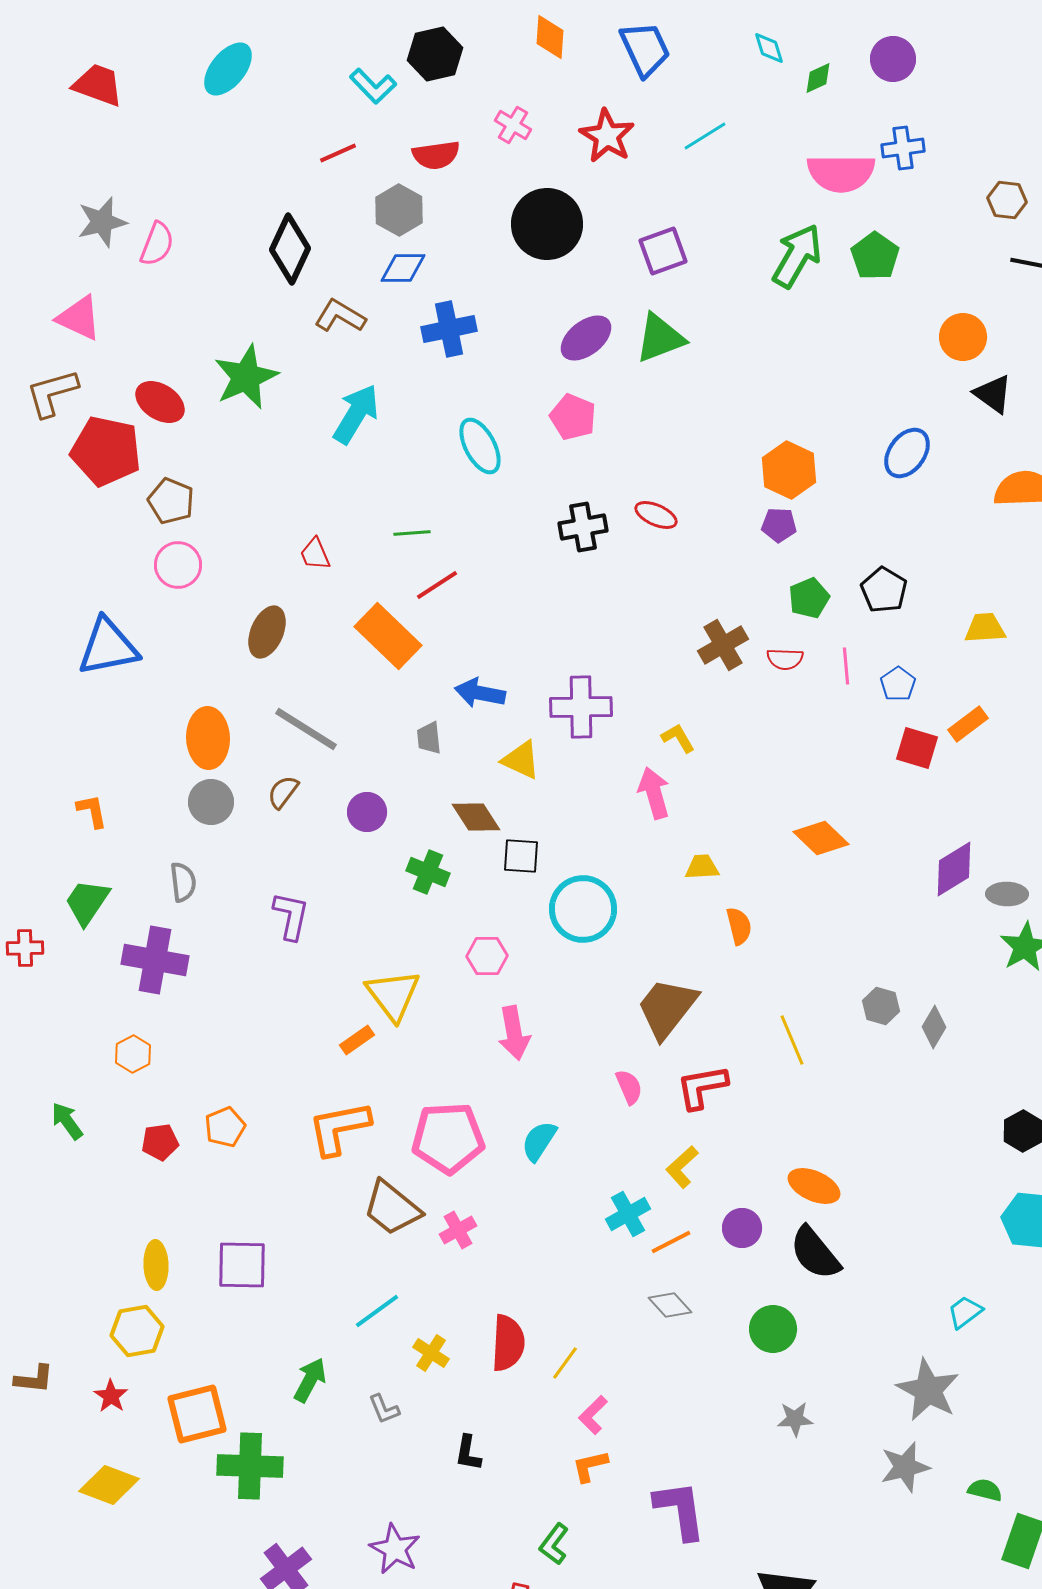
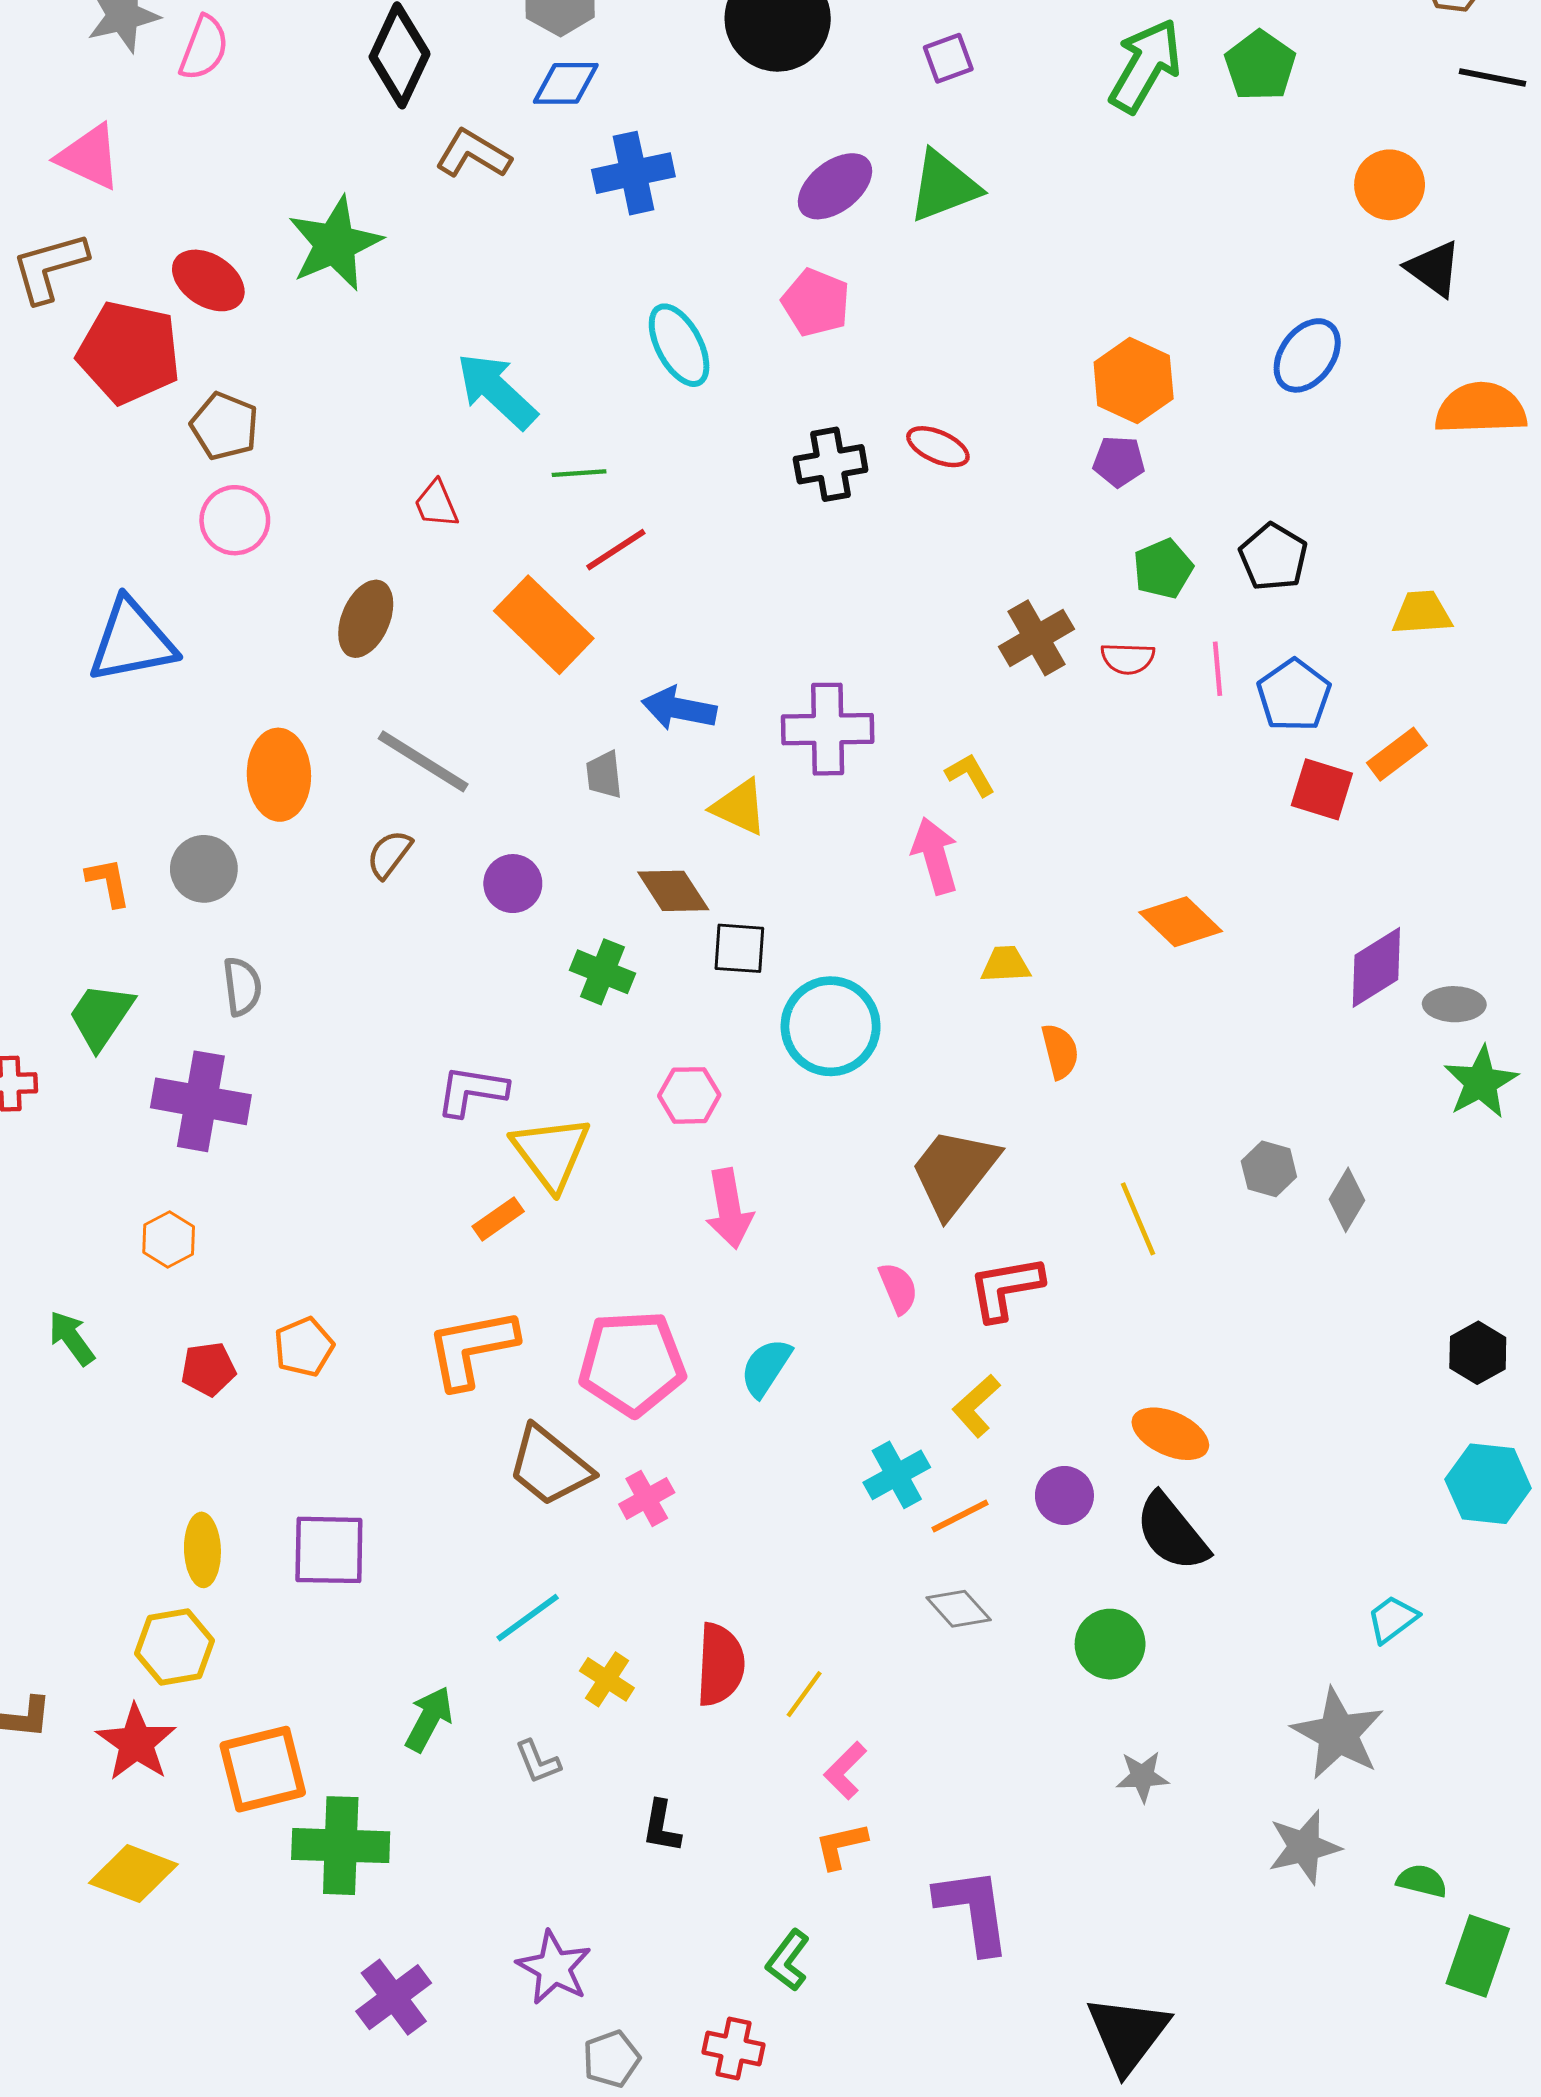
purple square: (663, 251) -> (948, 58), size x0.7
cyan arrow: (356, 414) -> (497, 391), moved, turned -78
blue pentagon: (898, 684) -> (1294, 695), size x1.4
gray circle: (211, 802) -> (204, 869), moved
purple L-shape: (291, 916) -> (472, 1091), moved, turned -93
red star: (111, 1396) -> (136, 1743), size x1.6

